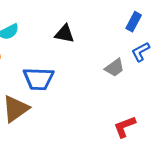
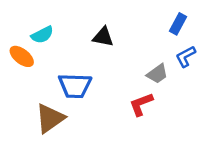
red L-shape: (125, 127) -> (141, 104), moved

